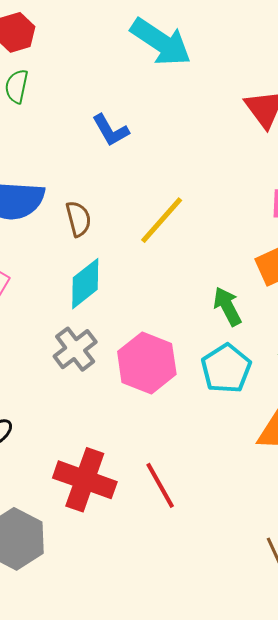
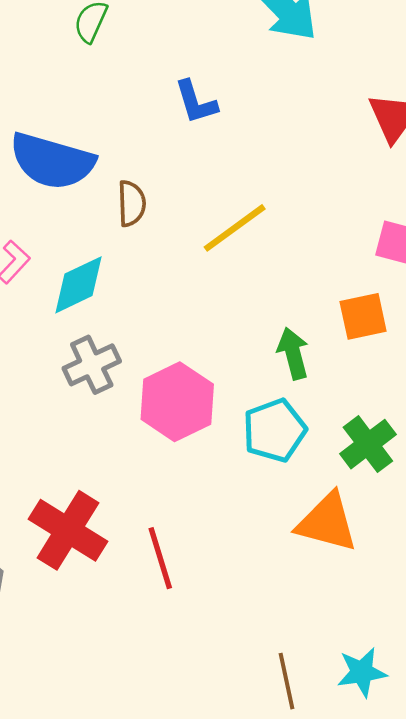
cyan diamond: (85, 284) -> (78, 285), moved

